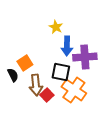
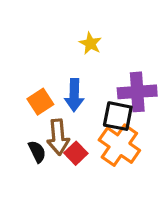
blue arrow: (67, 46) -> (74, 95), moved
black square: (61, 72) -> (118, 116), moved
black semicircle: (13, 75) -> (37, 152), moved

